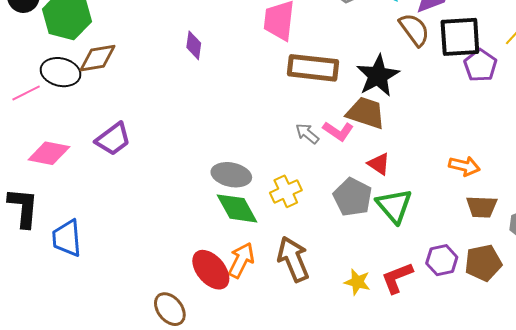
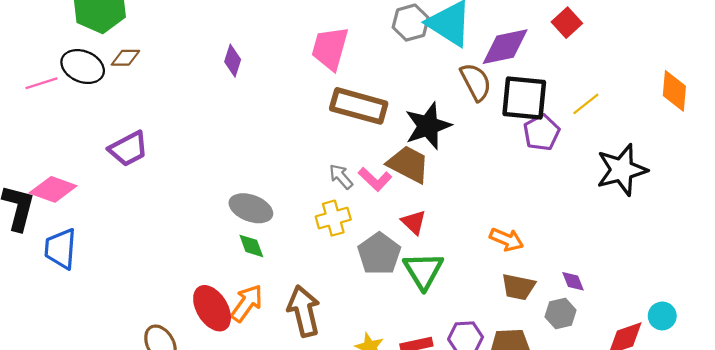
brown diamond: (98, 58) -> (125, 58), size x0.7
pink diamond: (49, 153) -> (53, 189), moved
yellow cross: (286, 191) -> (333, 218), moved
green diamond: (237, 208) -> (251, 246), size x0.6

